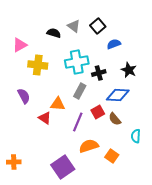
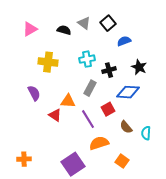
pink triangle: (20, 45) -> (30, 29), moved
cyan cross: (77, 62) -> (87, 59), size x0.7
brown semicircle: (115, 119) -> (126, 127), moved
purple line: (78, 122) -> (88, 119), turned -54
orange square: (112, 156) -> (122, 161), moved

